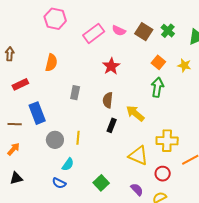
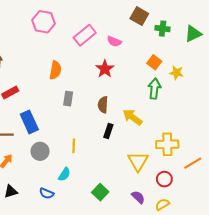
pink semicircle: (119, 31) -> (114, 41), moved
green cross: (168, 31) -> (163, 29), turned -32
brown square: (144, 32) -> (139, 16), moved
orange semicircle: (51, 63) -> (55, 70), moved
yellow star: (184, 65) -> (176, 73), moved
gray circle: (55, 140) -> (40, 151), moved
yellow triangle: (138, 156) -> (138, 161), turned 40
blue semicircle: (59, 183) -> (47, 193), moved

